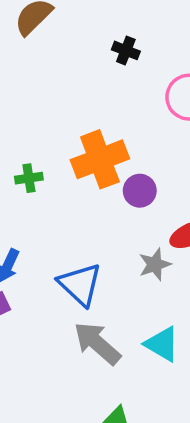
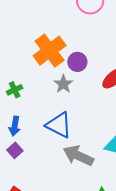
green cross: (29, 178) -> (15, 90), moved
gray star: (155, 264) -> (63, 84), moved

